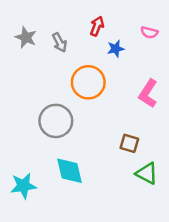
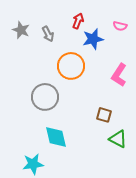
blue star: (116, 49) -> (93, 39), size x1.5
cyan star: (23, 186) -> (33, 164), moved

